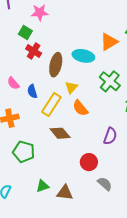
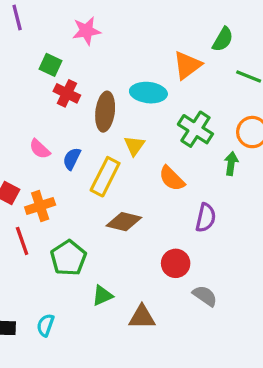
pink star: (40, 12) -> (86, 31), moved
blue semicircle: (32, 91) -> (72, 159), turned 48
orange semicircle: (80, 108) -> (172, 178), moved
brown diamond: (60, 133) -> (124, 222), turned -30
green pentagon: (24, 152) -> (68, 258), turned 30
green triangle: (43, 186) -> (102, 295), moved

